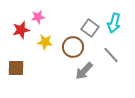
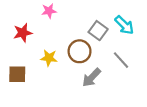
pink star: (38, 17) -> (49, 11), moved
cyan arrow: (114, 23) -> (124, 25), turned -60
yellow star: (45, 42) -> (49, 58), moved

